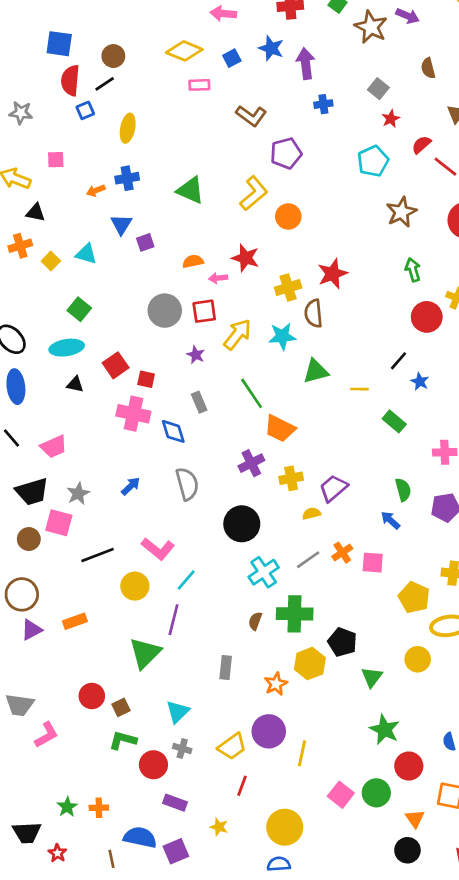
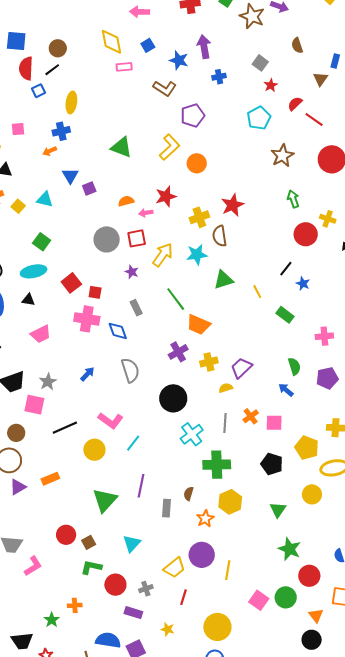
blue star: (271, 48) -> (179, 60), moved
yellow diamond: (184, 51) -> (111, 42), turned 60
blue cross: (127, 178) -> (61, 131), moved
red star: (246, 258) -> (166, 196), turned -30
black triangle: (75, 384) -> (28, 300), moved
yellow line: (359, 389) -> (257, 292), turned 64
pink trapezoid: (54, 447) -> (41, 334), moved
brown circle: (29, 539) -> (16, 433), moved
gray line: (308, 560) -> (225, 423), turned -48
purple line: (174, 620) -> (141, 486), moved
brown semicircle: (255, 621) -> (189, 494), moved
black pentagon: (342, 642) -> (272, 464), moved
gray cross: (182, 749) -> (146, 589), moved, turned -32
orange cross: (99, 808) -> (75, 605), moved

